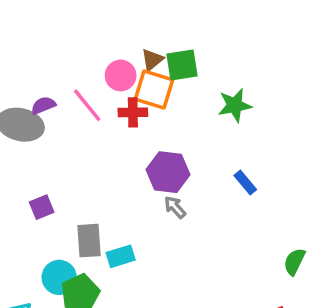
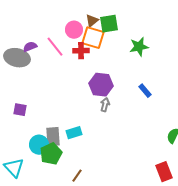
purple square: (42, 207) -> (20, 110), moved, turned 32
gray arrow: (175, 207) -> (105, 105), turned 56
gray rectangle: (89, 241) -> (53, 137), moved

